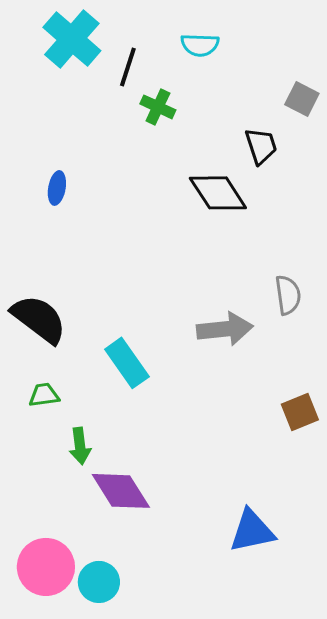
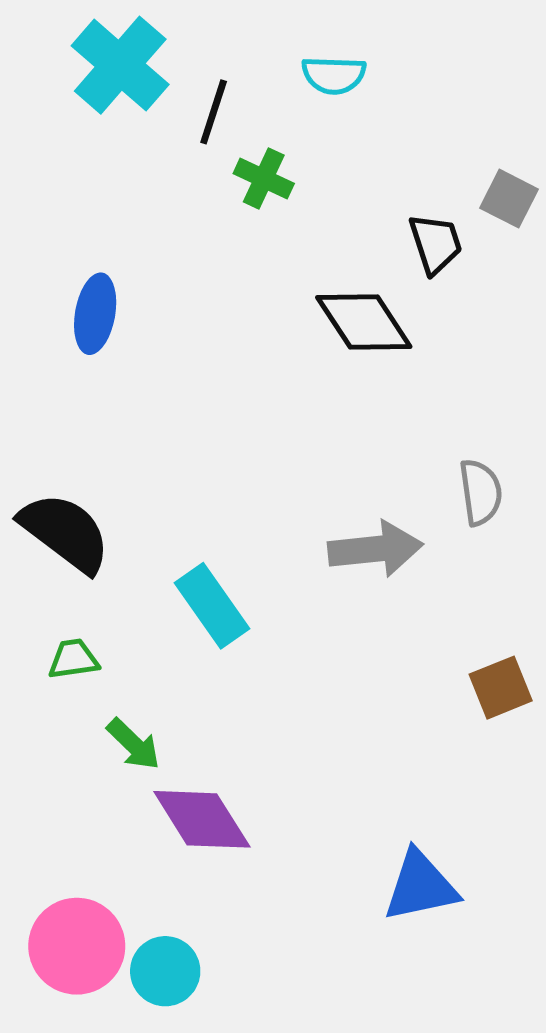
gray square: (302, 99) -> (509, 199), moved
blue ellipse: (57, 188) -> (95, 314), size x1.4
green arrow: (80, 446) -> (133, 744), turned -39

